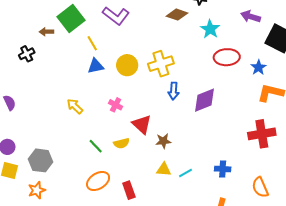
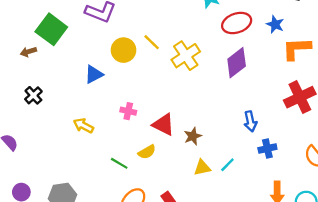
yellow line: (92, 43) -> (152, 42), moved
black cross: (27, 54) -> (33, 95), moved
yellow cross: (161, 64) -> (186, 56), moved
yellow circle: (127, 65) -> (123, 50), moved
blue arrow: (174, 91) -> (250, 121), moved
purple diamond: (205, 100) -> (237, 63), moved

